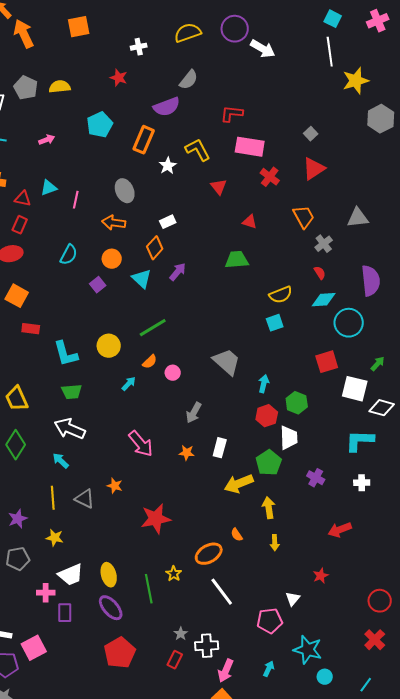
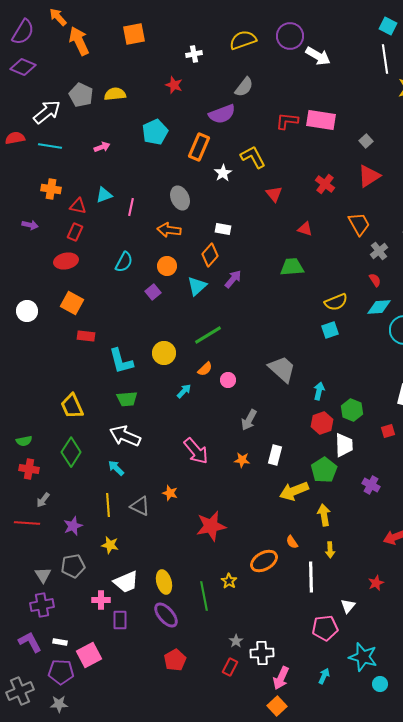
pink rectangle: (250, 147) -> (321, 120), moved
white rectangle: (168, 222) -> (223, 229), turned 35
cyan triangle: (142, 279) -> (197, 286), turned 35
red square: (327, 362) -> (388, 431), moved, size x0.6
white line: (222, 592) -> (311, 577), moved, turned 36
red pentagon: (120, 653) -> (175, 660), size x0.7

